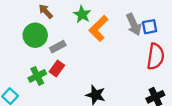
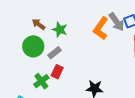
green star: (82, 14) -> (60, 30), moved
orange L-shape: (99, 28) -> (101, 28), moved

